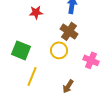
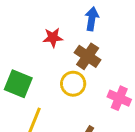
red star: (36, 12) -> (53, 38), moved

